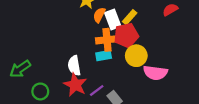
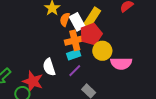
yellow rectangle: (130, 17) -> (92, 18), size x1.5
red star: (75, 85) -> (33, 81), moved
purple line: (97, 91) -> (75, 71), moved

